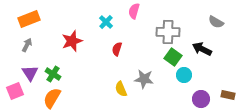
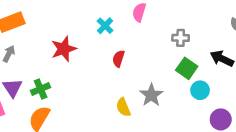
gray cross: (168, 32) -> (181, 38), size x0.6
green cross: (53, 74) -> (41, 89), turned 35
gray star: (144, 79) -> (151, 95), turned 30

